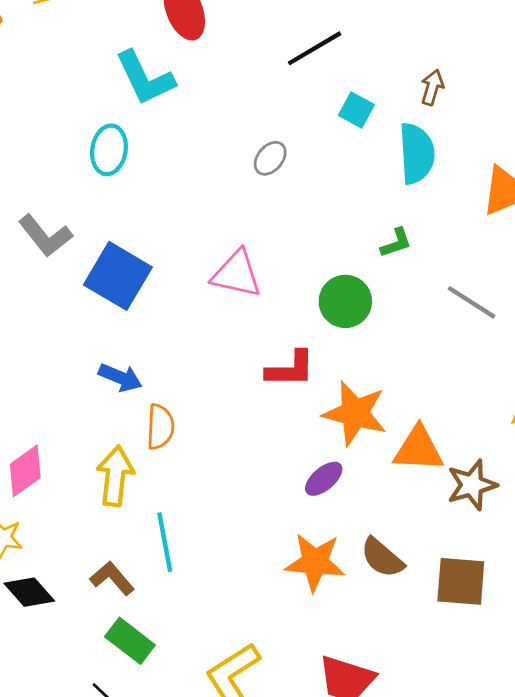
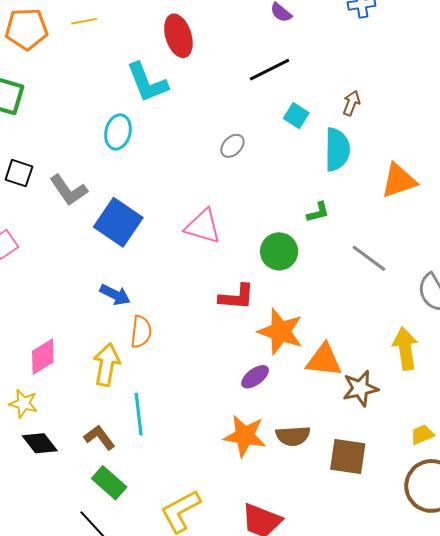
brown semicircle: (382, 558) -> (293, 436), turned -48

